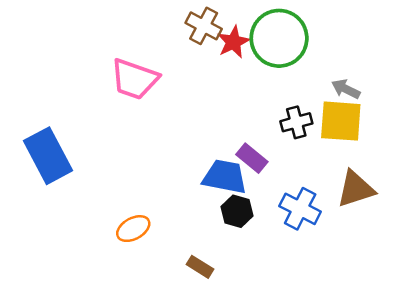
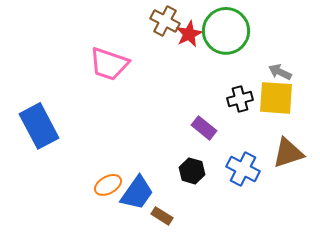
blue trapezoid: (225, 177) -> (137, 193), moved, turned 114

